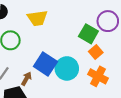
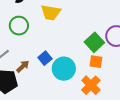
orange square: (96, 52) -> (96, 62), turned 32
blue square: (45, 64) -> (45, 58), size x0.6

